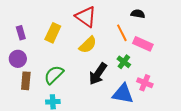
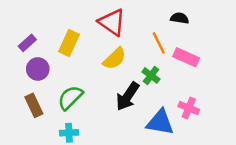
purple rectangle: (21, 33) -> (27, 43), turned 64
purple circle: (18, 59) -> (38, 69), moved
green cross: (124, 62) -> (151, 75), moved
brown rectangle: (26, 81) -> (34, 105), turned -30

